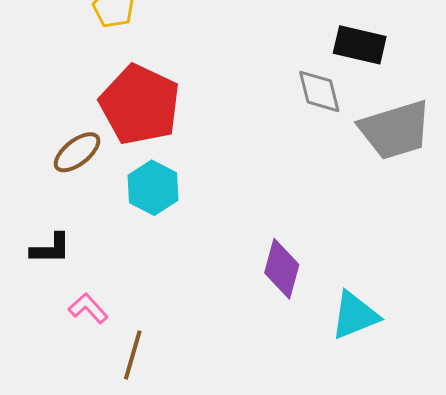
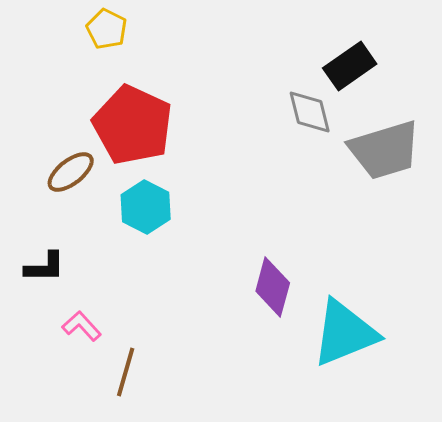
black rectangle: (360, 45) -> (350, 66), turned -48
cyan triangle: (355, 315) -> (345, 333), size x1.4

